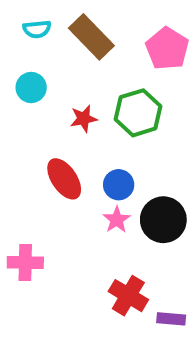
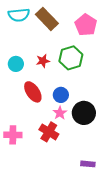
cyan semicircle: (37, 29) -> (19, 15), size x1.5
cyan circle: (31, 87) -> (16, 64), moved
red cross: (128, 296) -> (49, 132), moved

